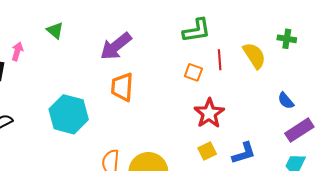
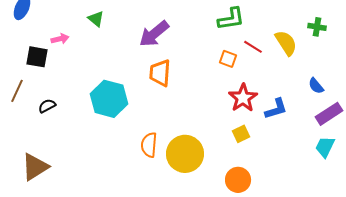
pink arrow: (17, 51) -> (60, 39), turned 60
red line: (220, 60) -> (253, 47), turned -54
blue L-shape: (244, 153) -> (276, 109), moved

